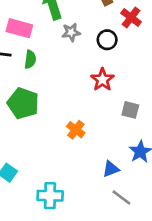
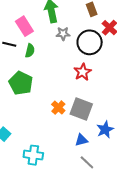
pink rectangle: (19, 28) -> (24, 26), turned 36
black circle: (107, 40) -> (90, 42), size x1.6
gray square: (130, 110) -> (81, 109), moved, size x1.6

